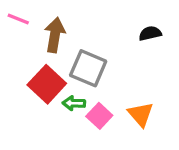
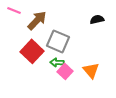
brown arrow: (55, 35) -> (37, 20), turned 35
green arrow: (74, 103) -> (57, 62), moved

